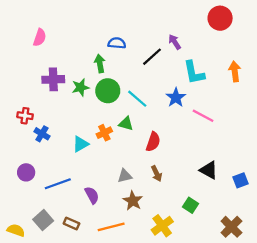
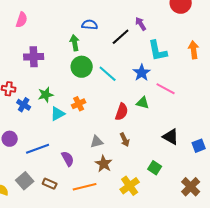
green star: (81, 87) -> (46, 95), moved
green triangle: (126, 124) -> (143, 103), moved

